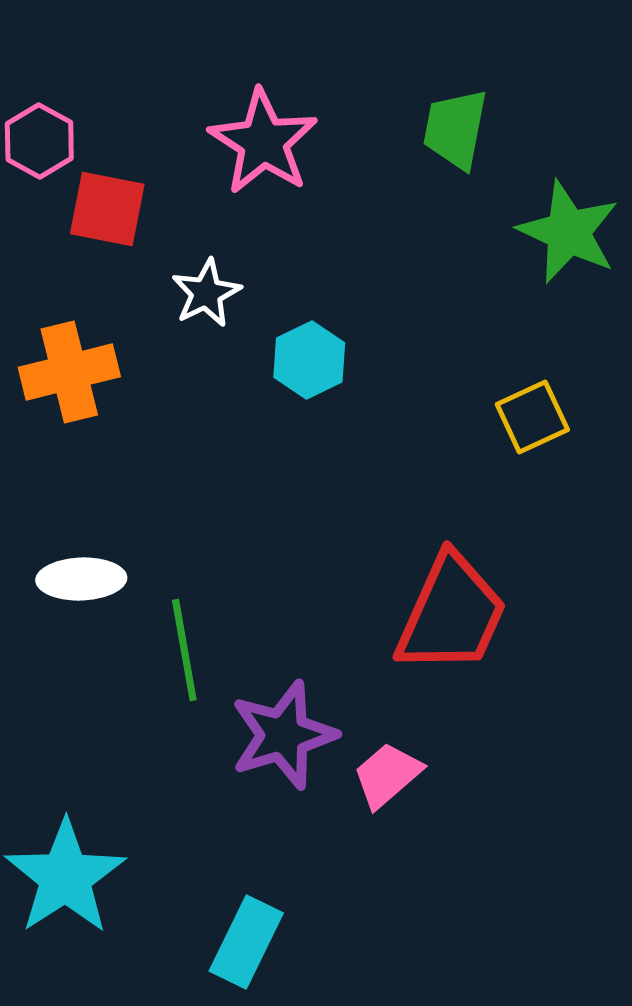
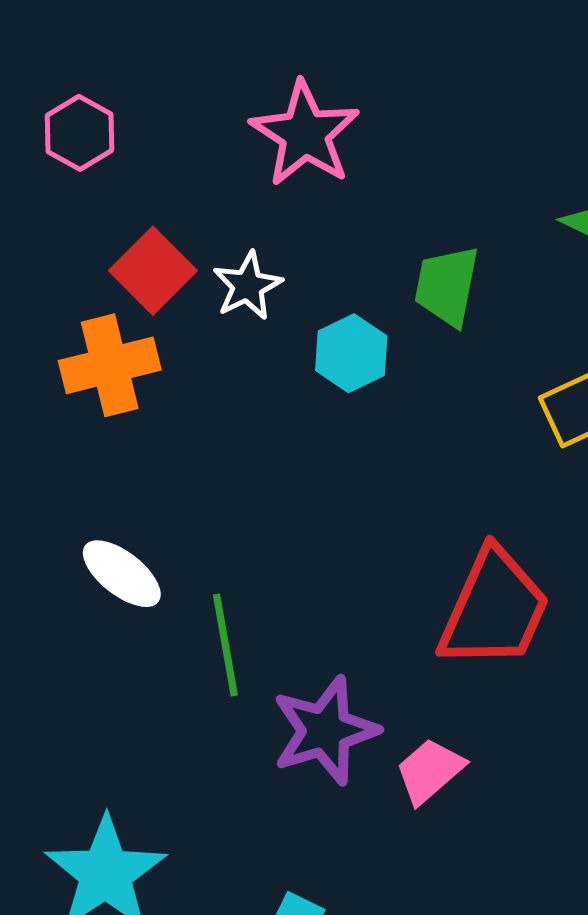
green trapezoid: (455, 129) -> (447, 286), moved
red square: (107, 209) -> (153, 271), moved, turned 34
white ellipse: (81, 579) -> (122, 574), turned 40

